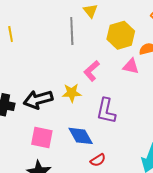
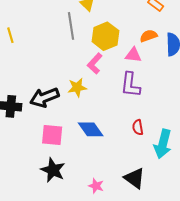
yellow hexagon: (121, 35) -> (105, 36), moved
purple L-shape: (106, 111) -> (130, 85), moved
red semicircle: (98, 160) -> (138, 127), moved, turned 119

